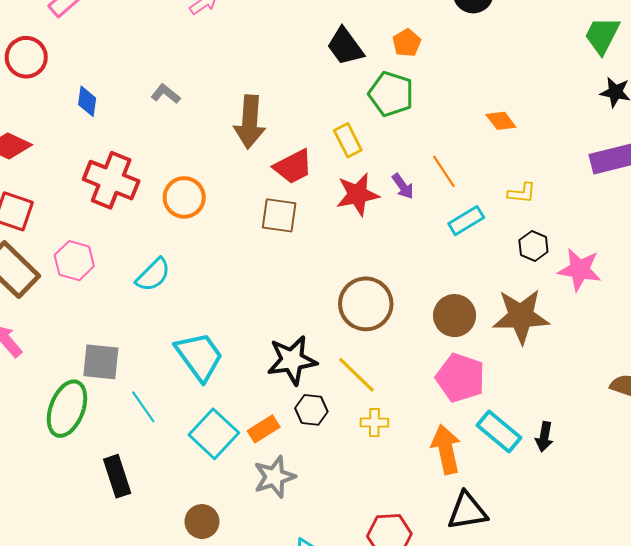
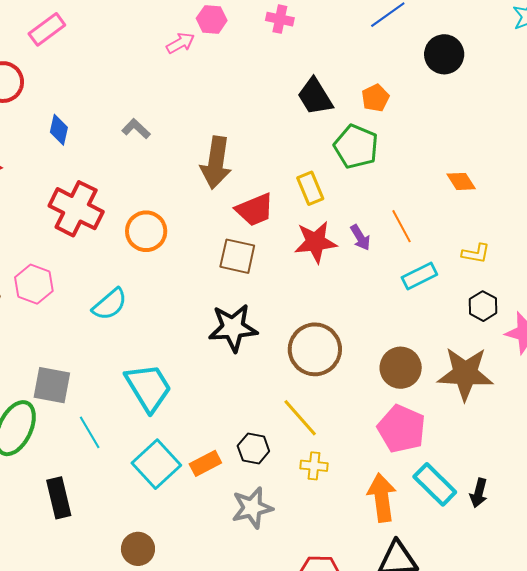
black star: (292, 360) -> (233, 328), moved
gray star: (274, 477) -> (252, 508), moved

